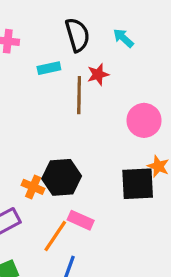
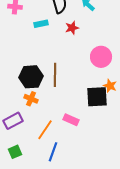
brown line: (79, 95) -> (55, 75), moved
black hexagon: (62, 177) -> (31, 77), moved
pink rectangle: (81, 220) -> (71, 120), moved

